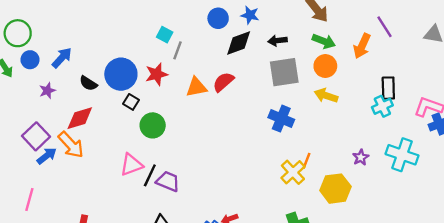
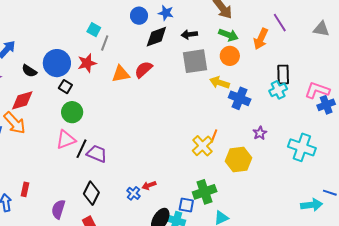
yellow arrow: (326, 96) -> (219, 83), moved
blue cross: (281, 119) -> (240, 98), moved
green circle: (153, 125) -> (72, 112), moved
cyan cross: (402, 155) -> (302, 147), moved

